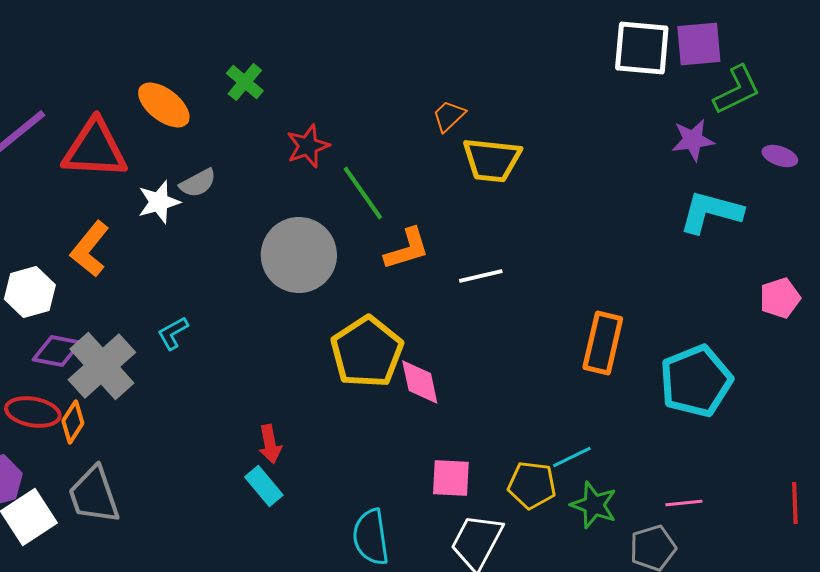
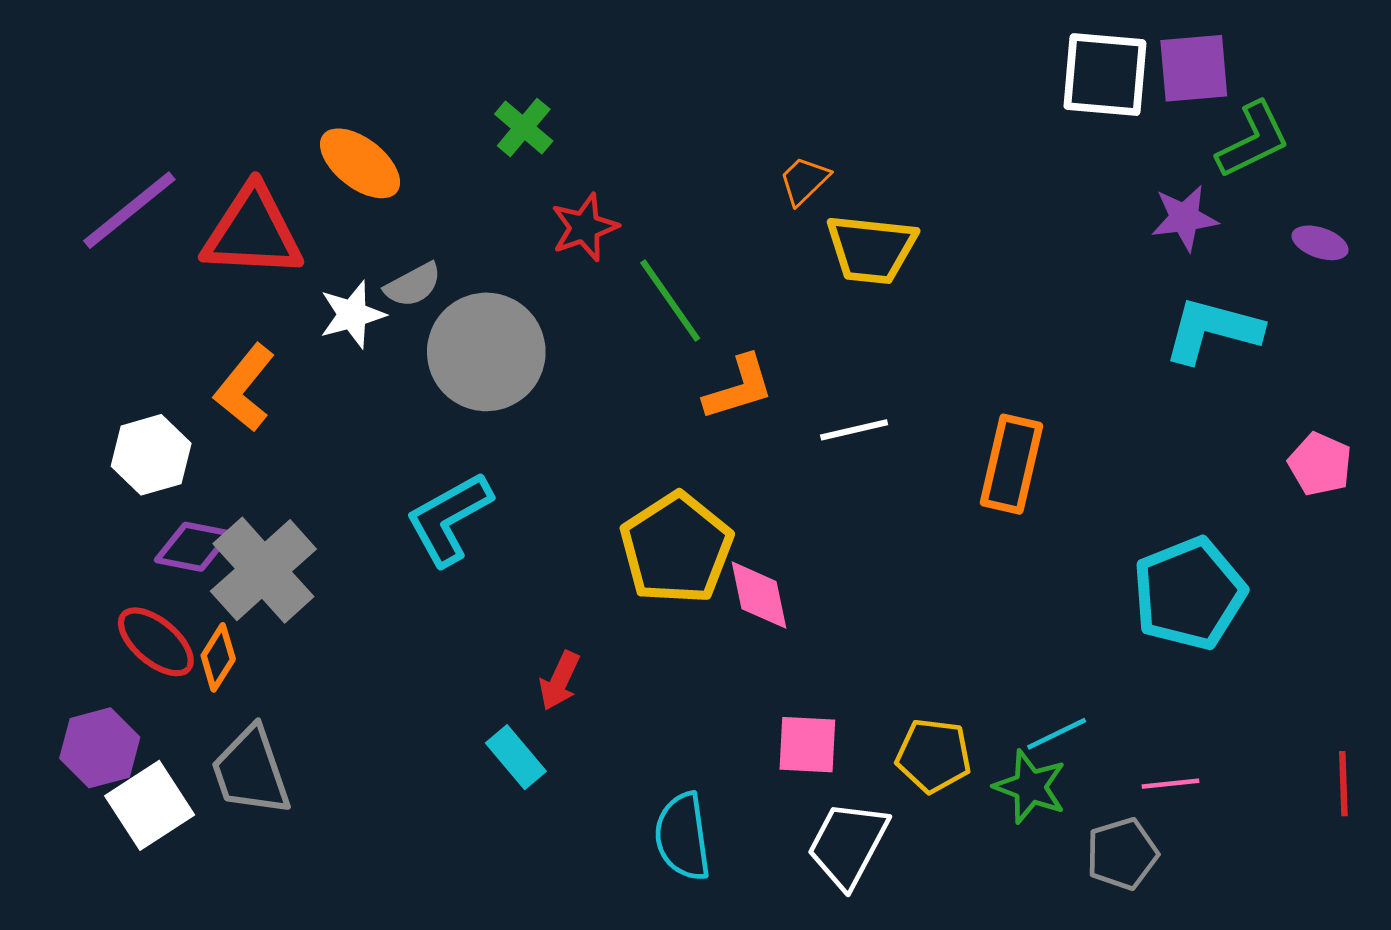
green cross: (245, 82) -> (524, 128), moved
gray circle: (299, 255) -> (486, 352), moved
pink pentagon: (780, 298) -> (1320, 464), turned -30
cyan L-shape: (173, 333) -> (449, 519), moved, size x1.8
orange rectangle: (603, 343) -> (1011, 464), moved
red ellipse: (33, 412) -> (156, 642), turned 30
red arrow: (270, 444) -> (560, 681), moved, turned 36
cyan line: (572, 457) -> (1057, 734), moved

